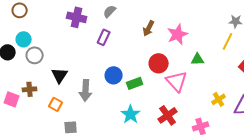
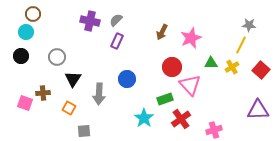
gray semicircle: (110, 11) -> (116, 20), moved
cyan circle: (24, 39) -> (26, 32), moved
gray circle: (35, 55) -> (57, 57), moved
green rectangle: (135, 83) -> (165, 99), moved
yellow cross: (219, 99) -> (232, 67), moved

